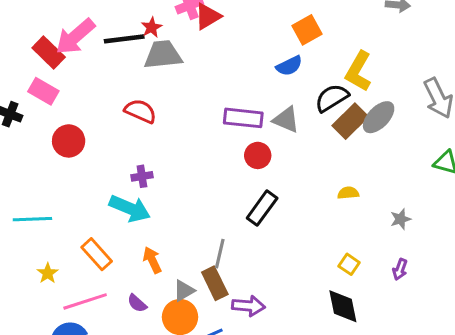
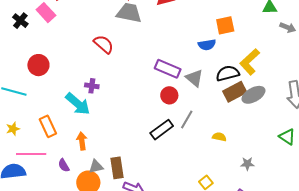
red circle: (69, 141) -> (38, 65), moved
gray line: (220, 254) -> (187, 119), moved

